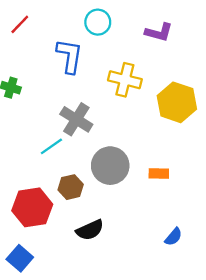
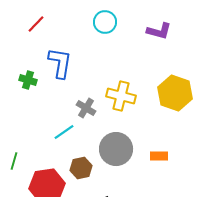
blue L-shape: (70, 56) -> (60, 63), moved
yellow cross: (125, 80) -> (121, 96), moved
gray cross: (76, 119) -> (86, 108), size x0.7

